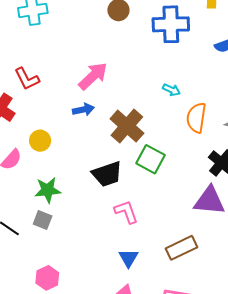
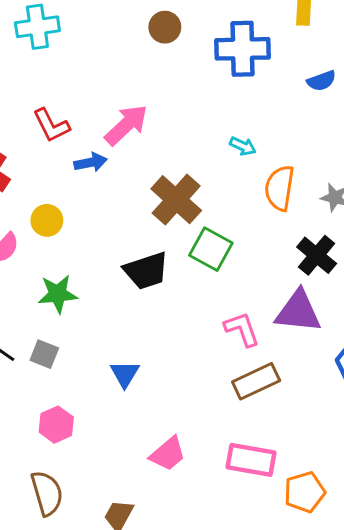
red L-shape: (27, 79) -> (51, 125), moved
blue arrow: (83, 110) -> (91, 162), moved
pink L-shape: (126, 212) -> (242, 329), moved
gray square: (43, 220) -> (44, 354), moved
blue triangle: (128, 258) -> (125, 374), moved

